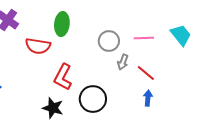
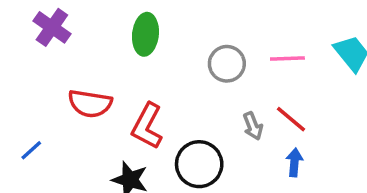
red semicircle: (38, 46) -> (90, 104), moved
gray arrow: (123, 62) -> (253, 126), moved, turned -42

